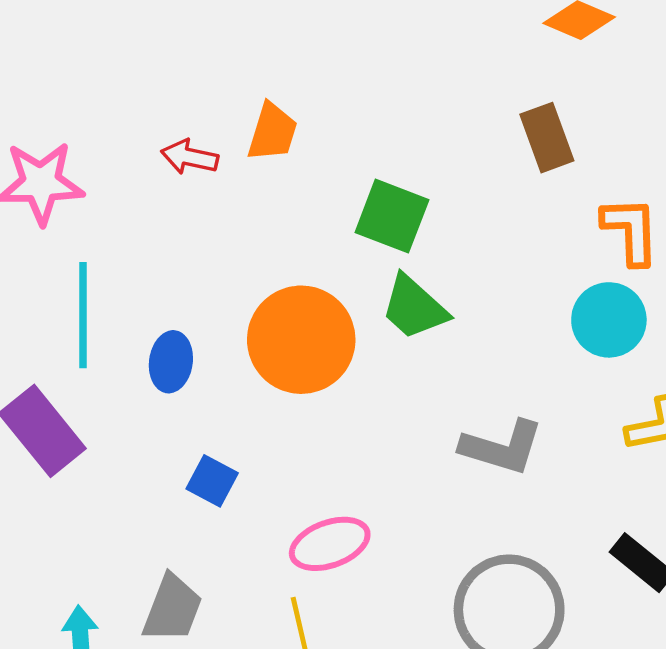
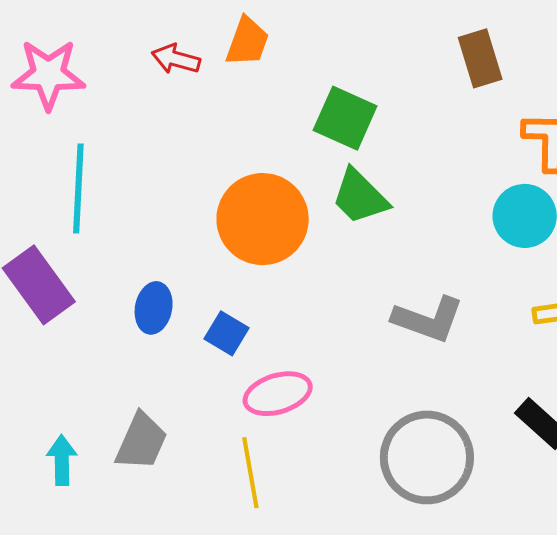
blue ellipse: (171, 362) -> (154, 308), moved
blue square: (212, 481) -> (227, 333), moved

